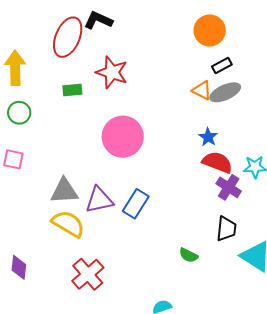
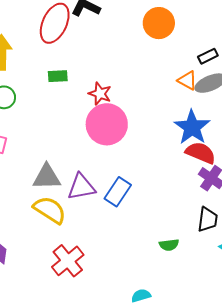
orange circle: (210, 30) -> (159, 23), moved
red star: (112, 72) -> (100, 94), moved, size x0.7
blue star: (208, 137) -> (192, 127), size x1.8
green semicircle: (189, 255) -> (169, 245), turned -36

